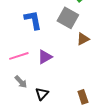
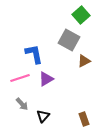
blue L-shape: (33, 20) -> (34, 54), moved

